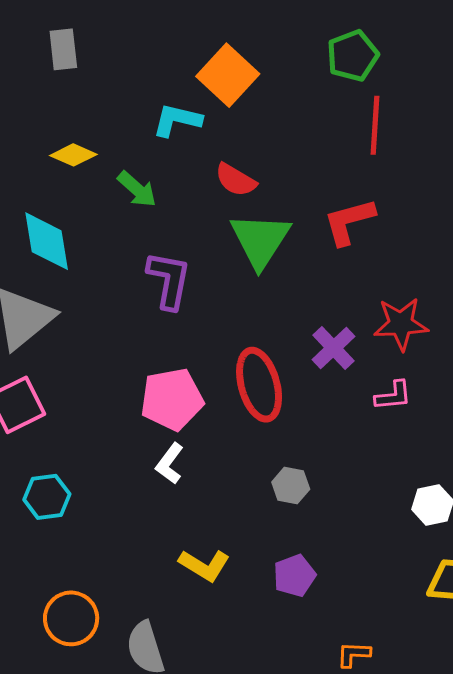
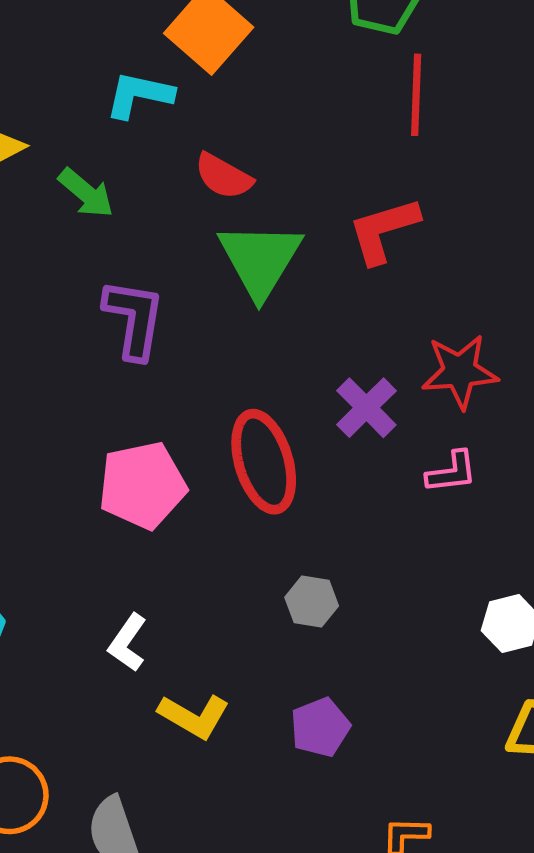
white L-shape: (170, 464) -> (127, 643), moved

